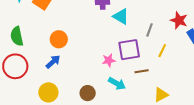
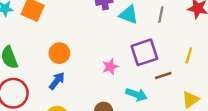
gray line: (150, 30) -> (161, 15), moved
yellow line: (162, 51) -> (189, 55), moved
pink star: (109, 60) -> (110, 67), moved

